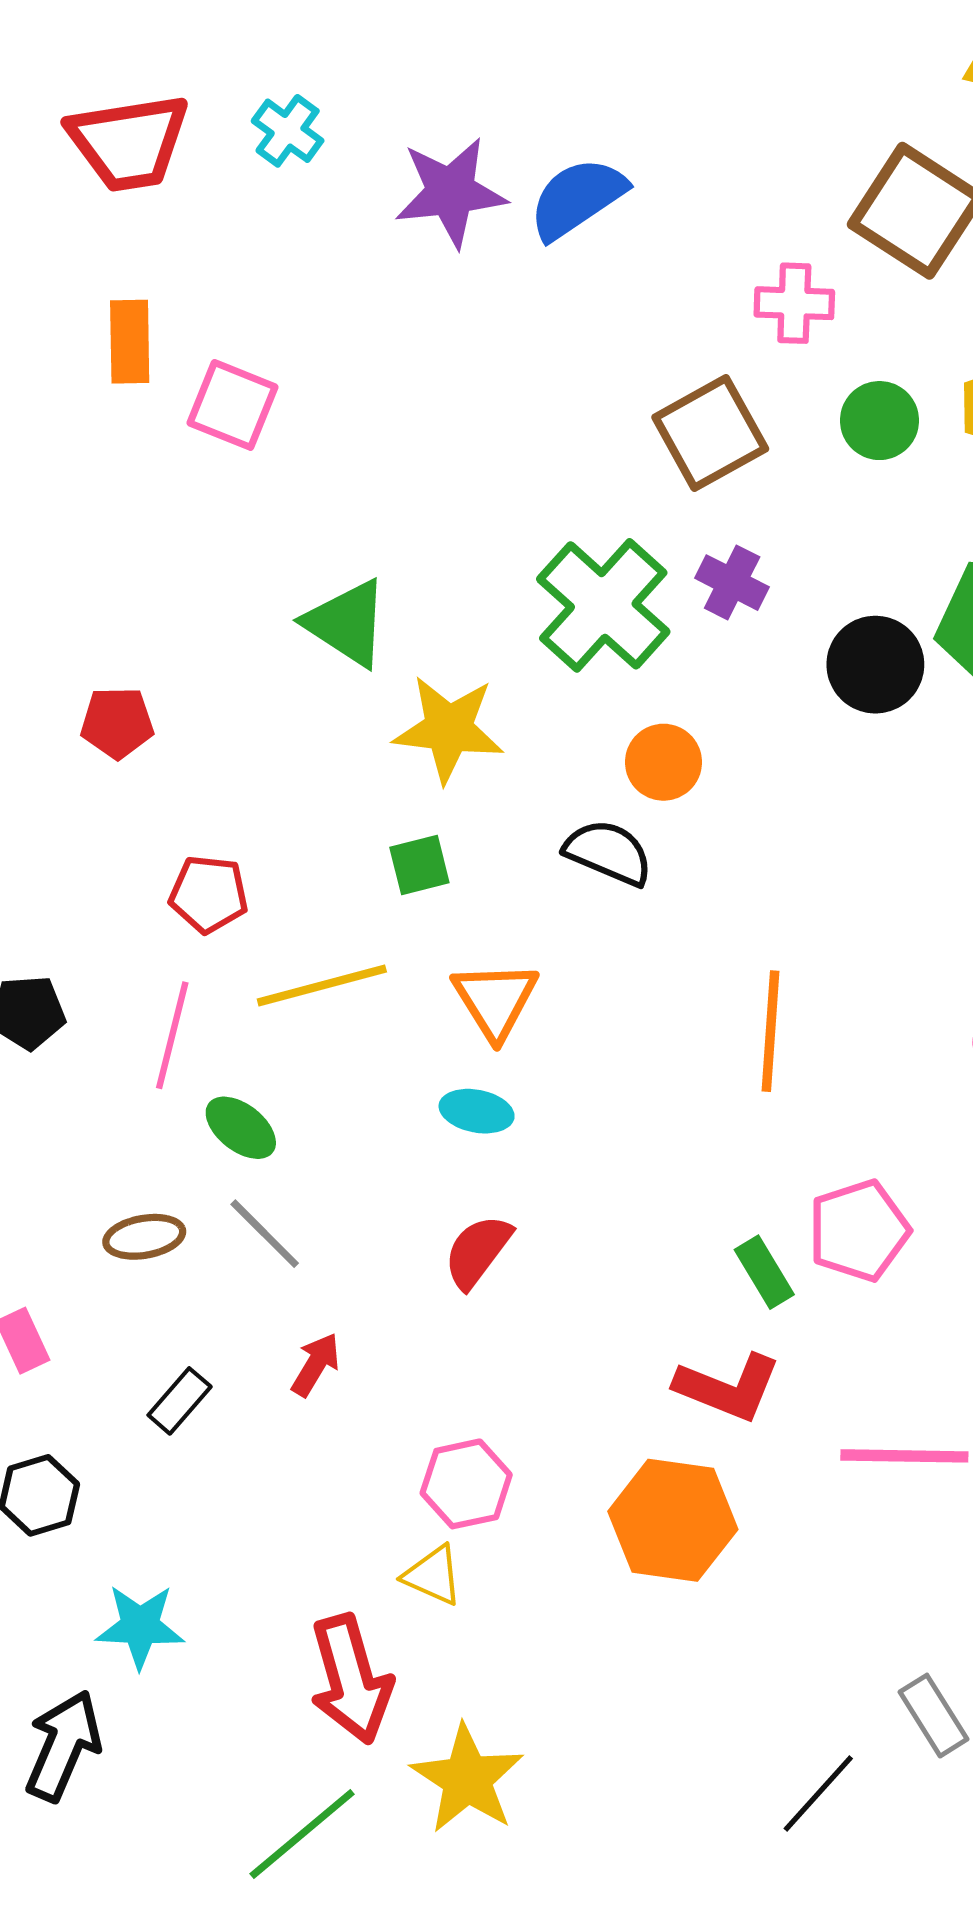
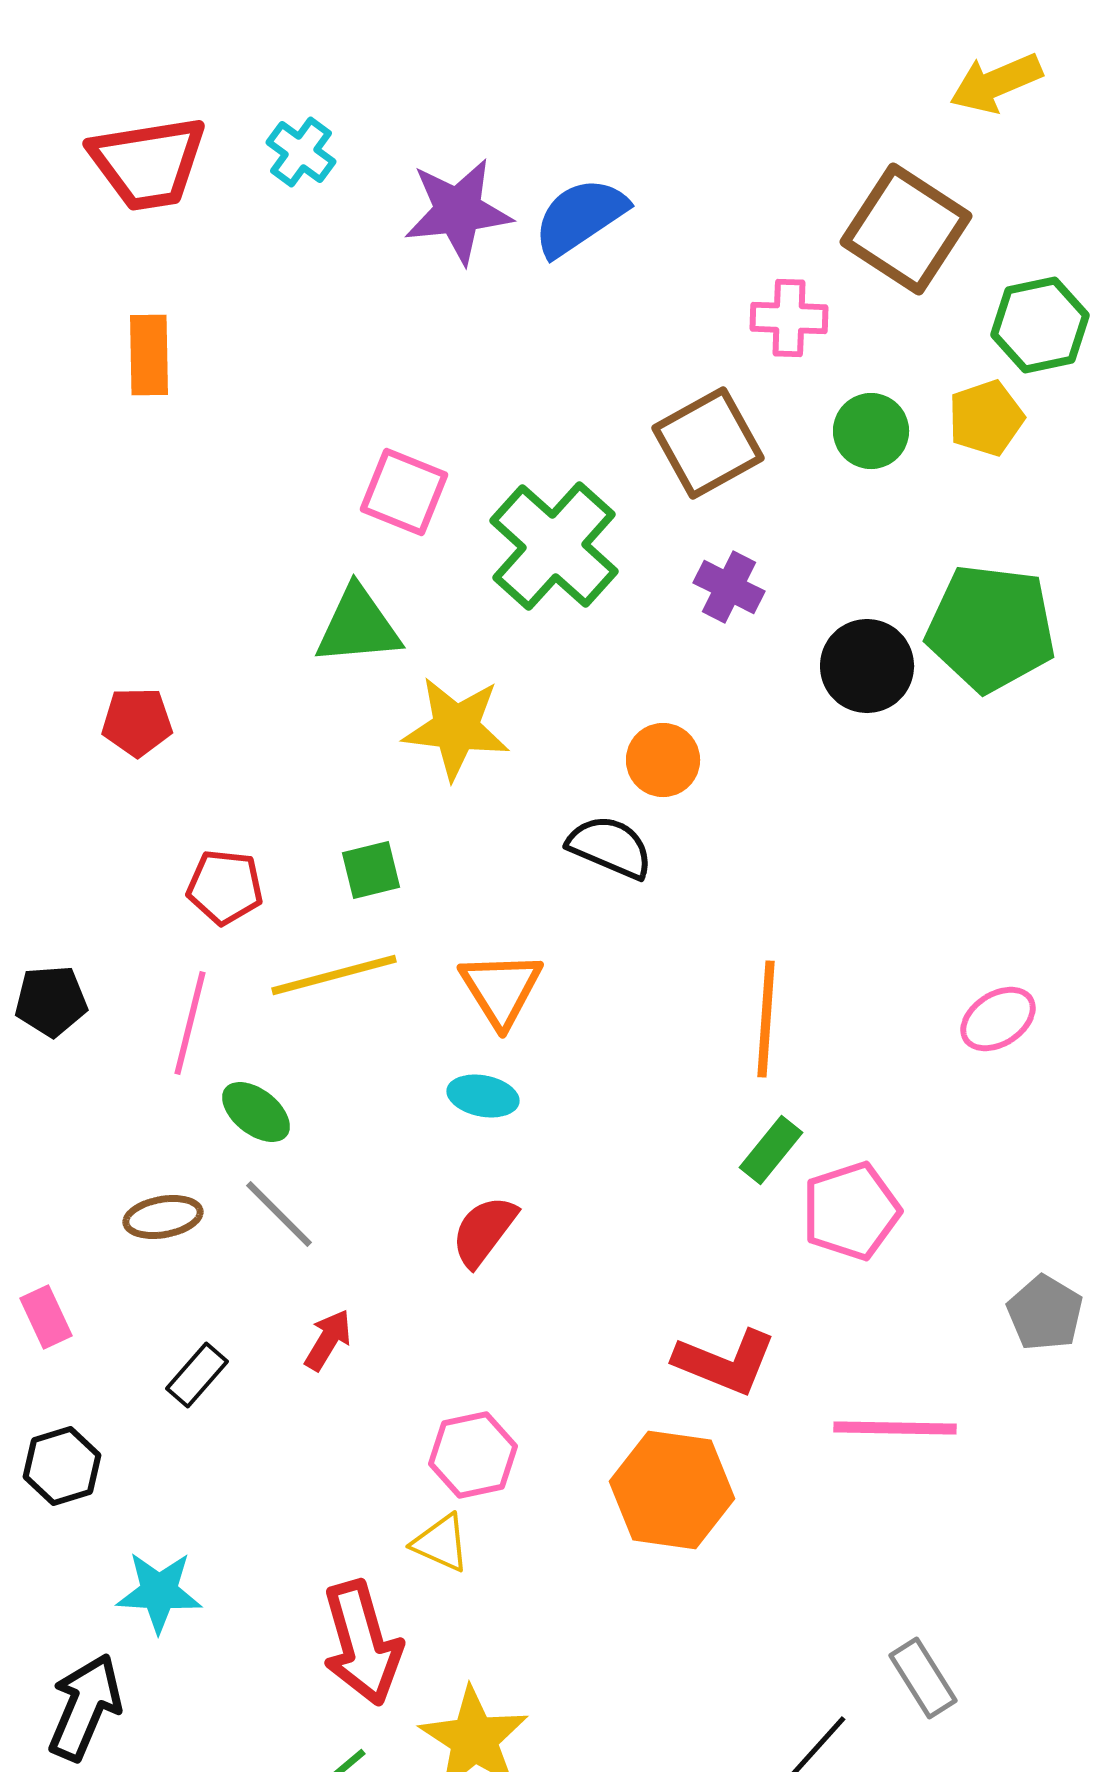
pink square: (233, 405) -> (404, 492), moved
green cross: (603, 605) -> (554, 546), moved
green triangle: (347, 623) -> (358, 626), turned -38
green square: (419, 865) -> (371, 870), moved
green rectangle: (764, 1272) -> (771, 1150), moved, turned 70

